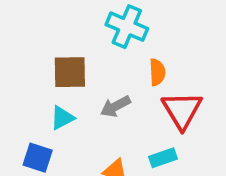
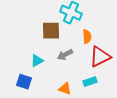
brown square: (70, 72) -> (51, 31), moved
red triangle: (182, 110) -> (100, 57), turned 35

